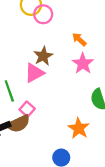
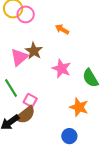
pink star: (83, 64) -> (61, 69), moved
pink triangle: (34, 73) -> (19, 57), moved

